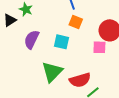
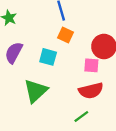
red semicircle: (80, 80) -> (91, 91), moved

